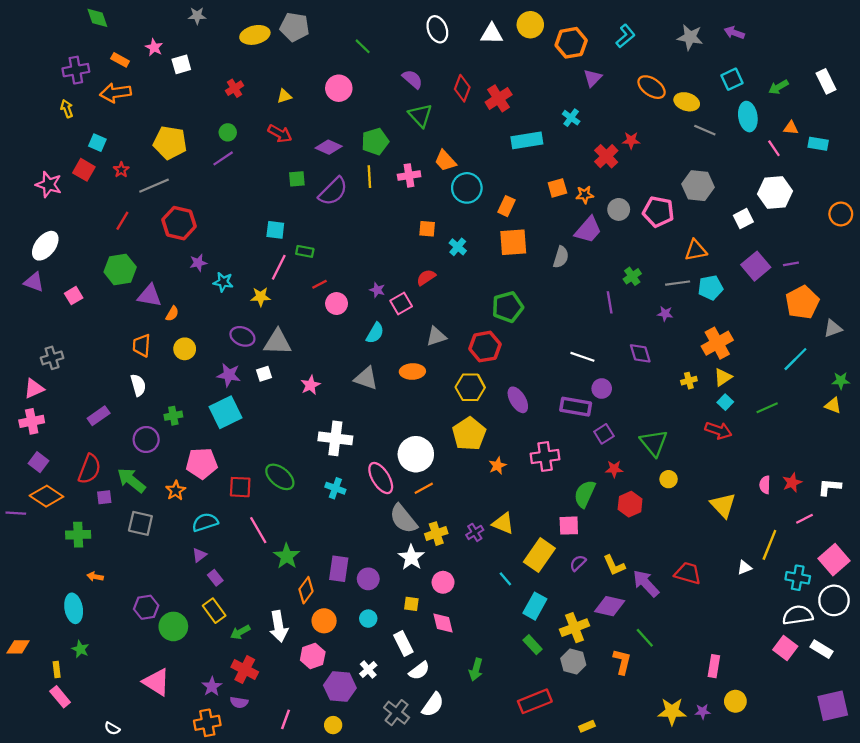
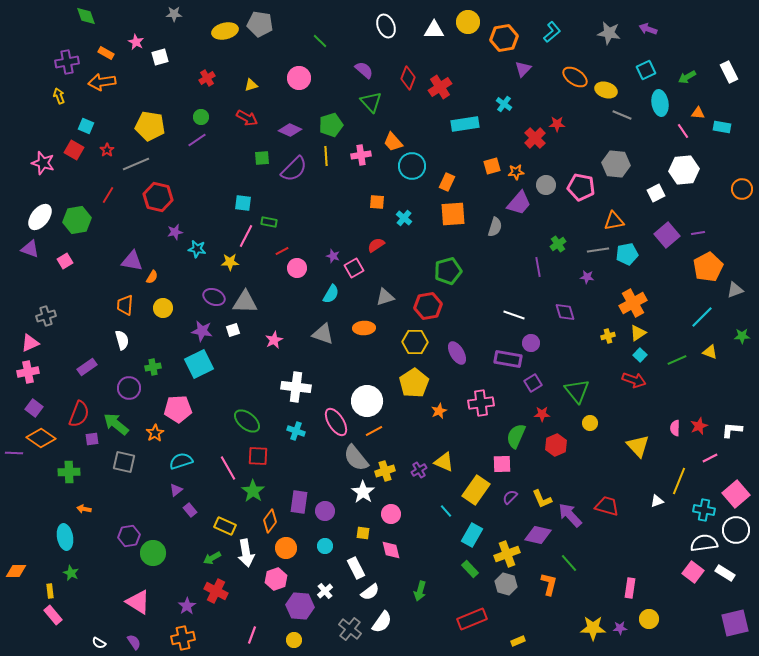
green hexagon: (120, 270) -> (77, 220), moved
yellow triangle: (833, 405) -> (710, 352), moved
red square: (240, 487) -> (258, 456), moved
yellow rectangle: (214, 611) -> (225, 526), moved, turned -30
purple semicircle: (239, 702) -> (134, 642), moved, turned -133

